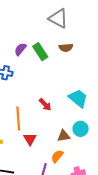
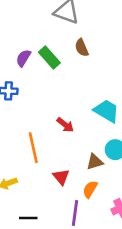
brown semicircle: (66, 48) -> (82, 48), turned 80
red triangle: (30, 139) -> (61, 177), moved

